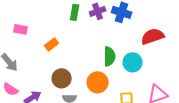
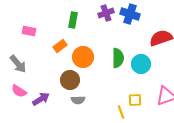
green rectangle: (75, 12) -> (73, 20), moved
orange circle: (98, 82) -> (83, 57), moved

